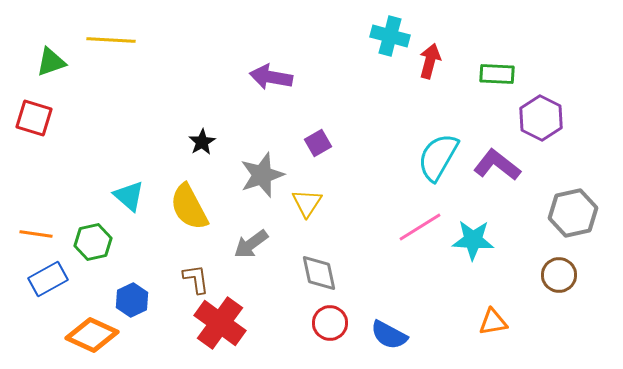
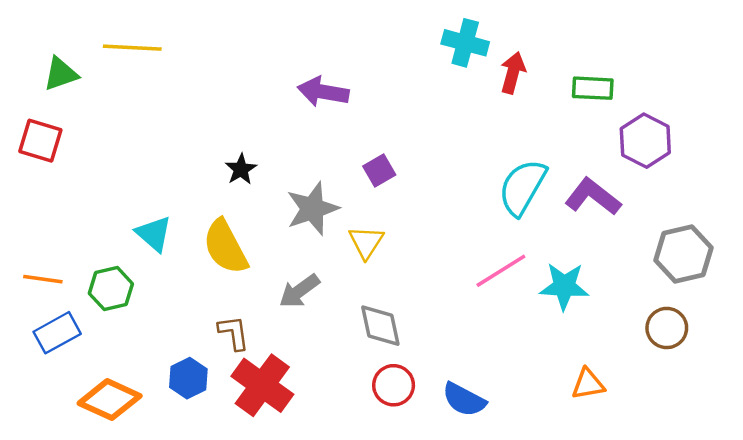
blue hexagon: (132, 300) -> (188, 378), moved

